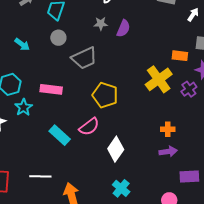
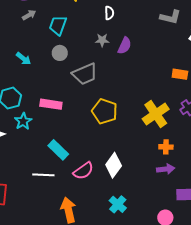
yellow cross: (159, 79) -> (156, 114), moved
pink semicircle: (89, 127) -> (83, 171), moved
white line: (40, 176) -> (43, 175), moved

